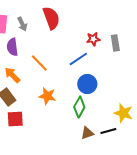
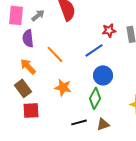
gray arrow: (22, 24) -> (38, 15), turned -104
black line: (108, 131) -> (79, 122), moved

